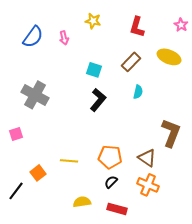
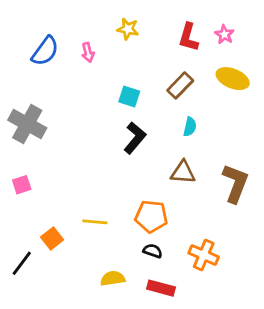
pink star: (181, 25) -> (224, 34), moved
gray cross: (35, 95) -> (27, 124), moved
brown triangle: (147, 158) -> (183, 172), moved, turned -30
black semicircle: (111, 182) -> (153, 251), turned 64

